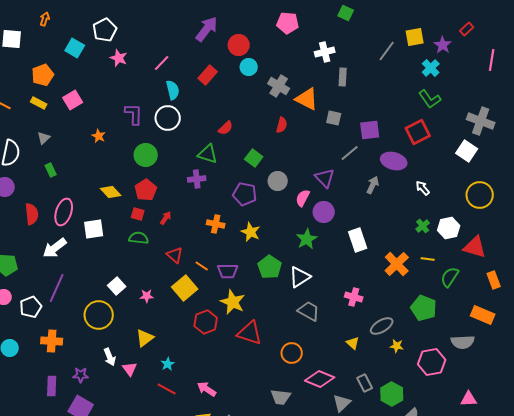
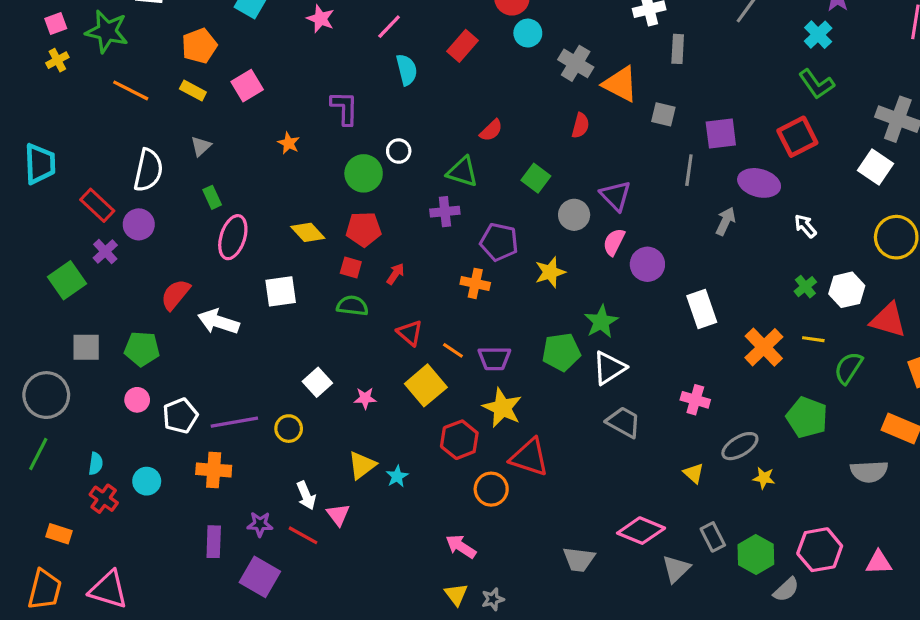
white circle: (168, 118) -> (399, 151), moved, size x0.6
gray line: (350, 153) -> (689, 170), turned -42
purple triangle: (325, 178) -> (616, 196), moved
red pentagon: (146, 190) -> (364, 229), turned 30
purple pentagon: (245, 194) -> (499, 242), moved
pink ellipse: (64, 212) -> (233, 237), moved
red semicircle: (32, 214) -> (175, 295), moved, turned -135
yellow star: (251, 232) -> (550, 272), moved, turned 30
green star: (307, 239) -> (601, 322), moved
white arrow: (55, 248) -> (218, 322), turned 55
green pentagon: (270, 267) -> (561, 352), turned 30
purple line: (57, 288) -> (234, 422), moved, turned 56
yellow circle: (99, 315) -> (289, 429), size x0.6
orange circle: (292, 353) -> (491, 489), moved
pink hexagon: (432, 362) -> (820, 550), moved
cyan star: (168, 364) -> (397, 476), moved
red line: (167, 389) -> (303, 535), moved

